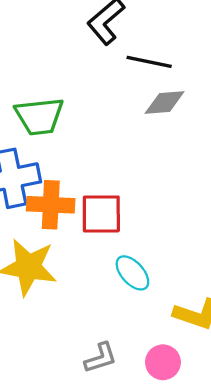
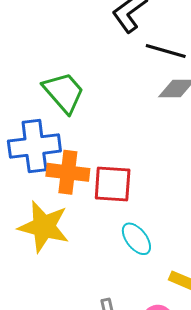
green trapezoid: (39, 116) -> (64, 92), turned -129

